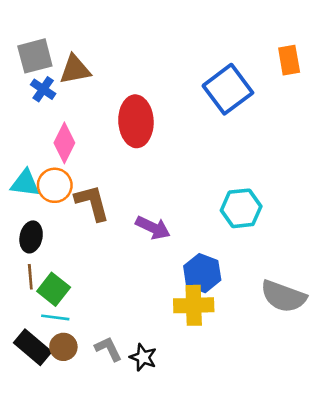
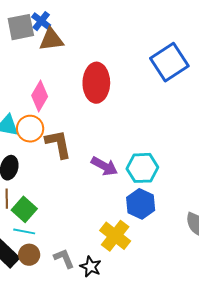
blue cross: (43, 89) -> (41, 21), moved
cyan hexagon: (241, 208) -> (142, 168), moved
yellow cross: (194, 305) -> (115, 236), moved, turned 36

